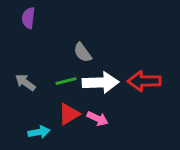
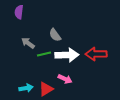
gray arrow: (25, 83) -> (28, 43), moved
red triangle: (69, 114) -> (46, 89), moved

